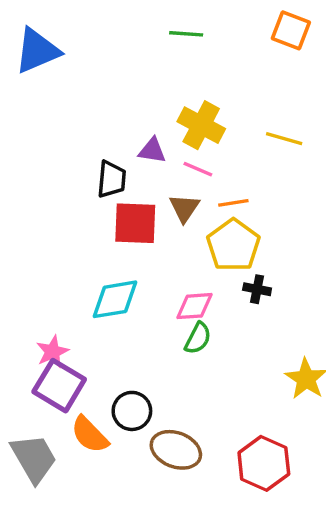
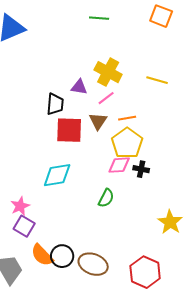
pink line: (198, 169) -> (106, 98), turned -60
pink diamond: (194, 306) -> (119, 165), moved
purple square: (59, 386) -> (24, 226), size x0.7
black circle: (132, 411) -> (62, 256), moved

